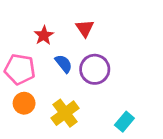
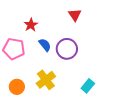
red triangle: (85, 28) -> (75, 15), moved
orange circle: (24, 103) -> (17, 87), moved

